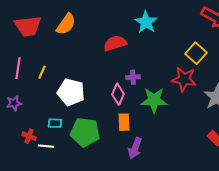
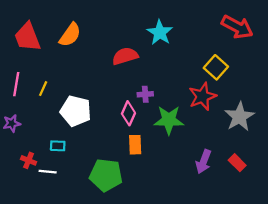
red trapezoid: (28, 26) -> (27, 37), turned 76
red star: (184, 79) -> (202, 96), turned -30
green pentagon: (85, 132) -> (106, 175), moved
purple arrow: (135, 148) -> (204, 162), moved

